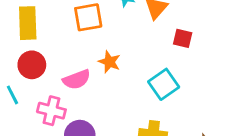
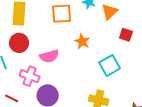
orange star: (109, 62) -> (82, 42), moved

